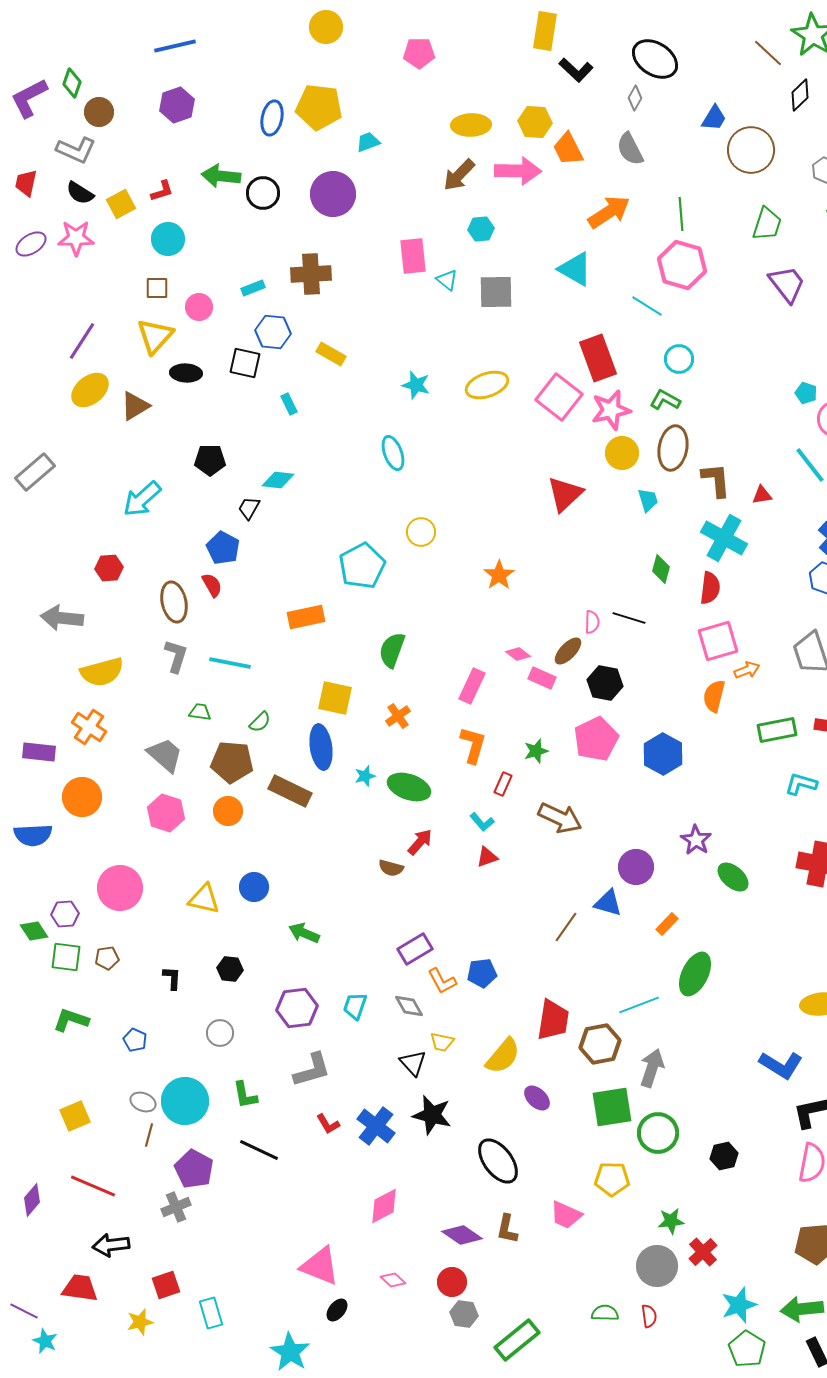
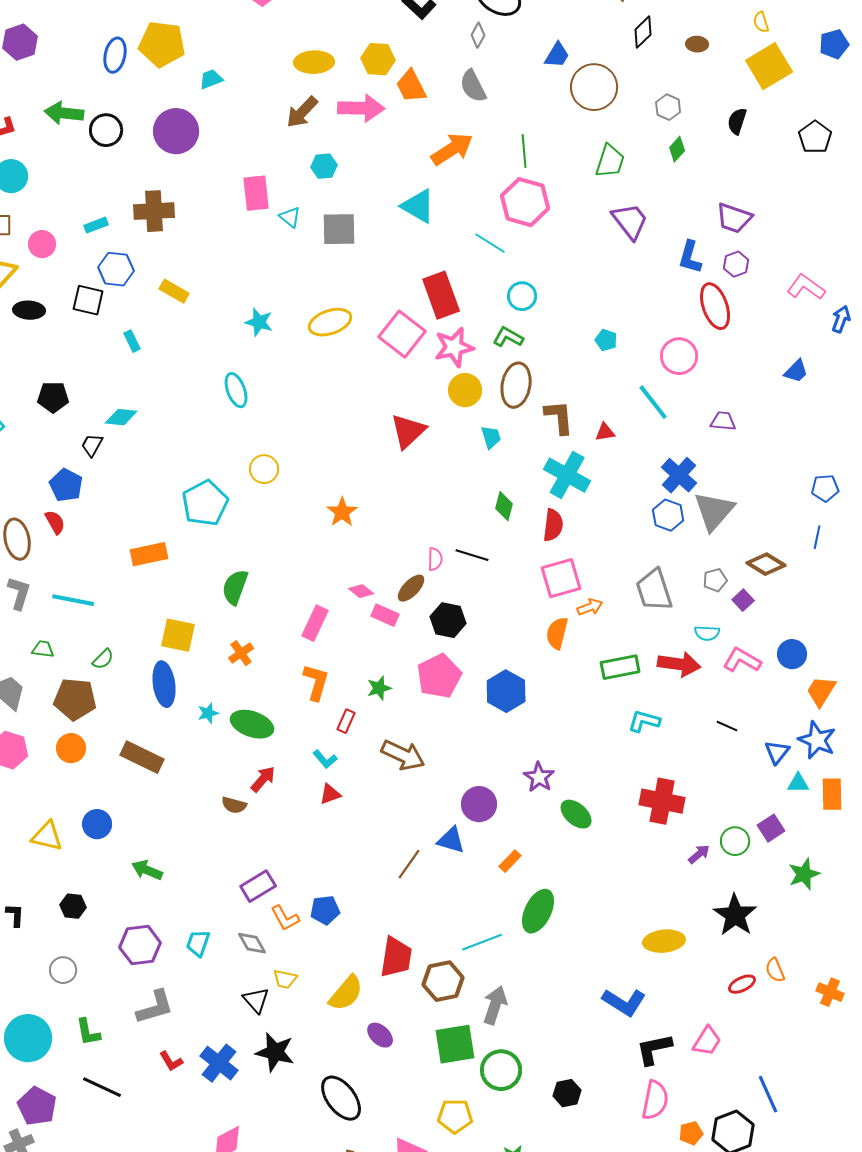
cyan pentagon: (806, 393) -> (606, 340), moved
brown rectangle: (290, 791) -> (142, 757), moved

